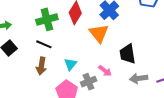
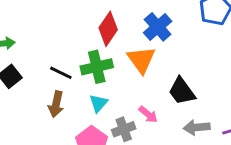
green cross: (47, 19) -> (97, 67), moved
black trapezoid: (128, 54) -> (182, 91), turned -30

